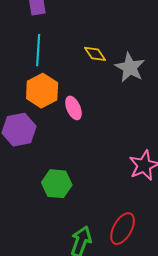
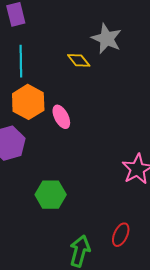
gray star: (130, 67) -> (107, 39), moved
red ellipse: (123, 229) -> (121, 235), size x0.7

